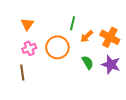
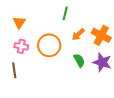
green line: (73, 23) -> (65, 13), moved
pink cross: (29, 48) -> (21, 46), turned 32

